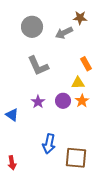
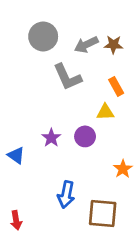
brown star: (80, 18) -> (113, 45), moved
gray L-shape: (38, 66) -> (67, 77), moved
orange star: (82, 101) -> (123, 169), moved

